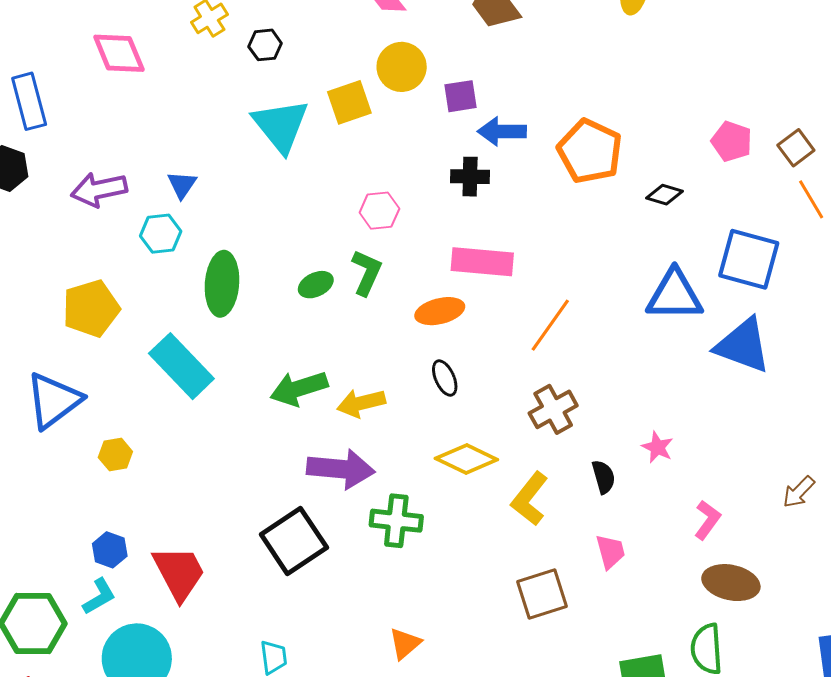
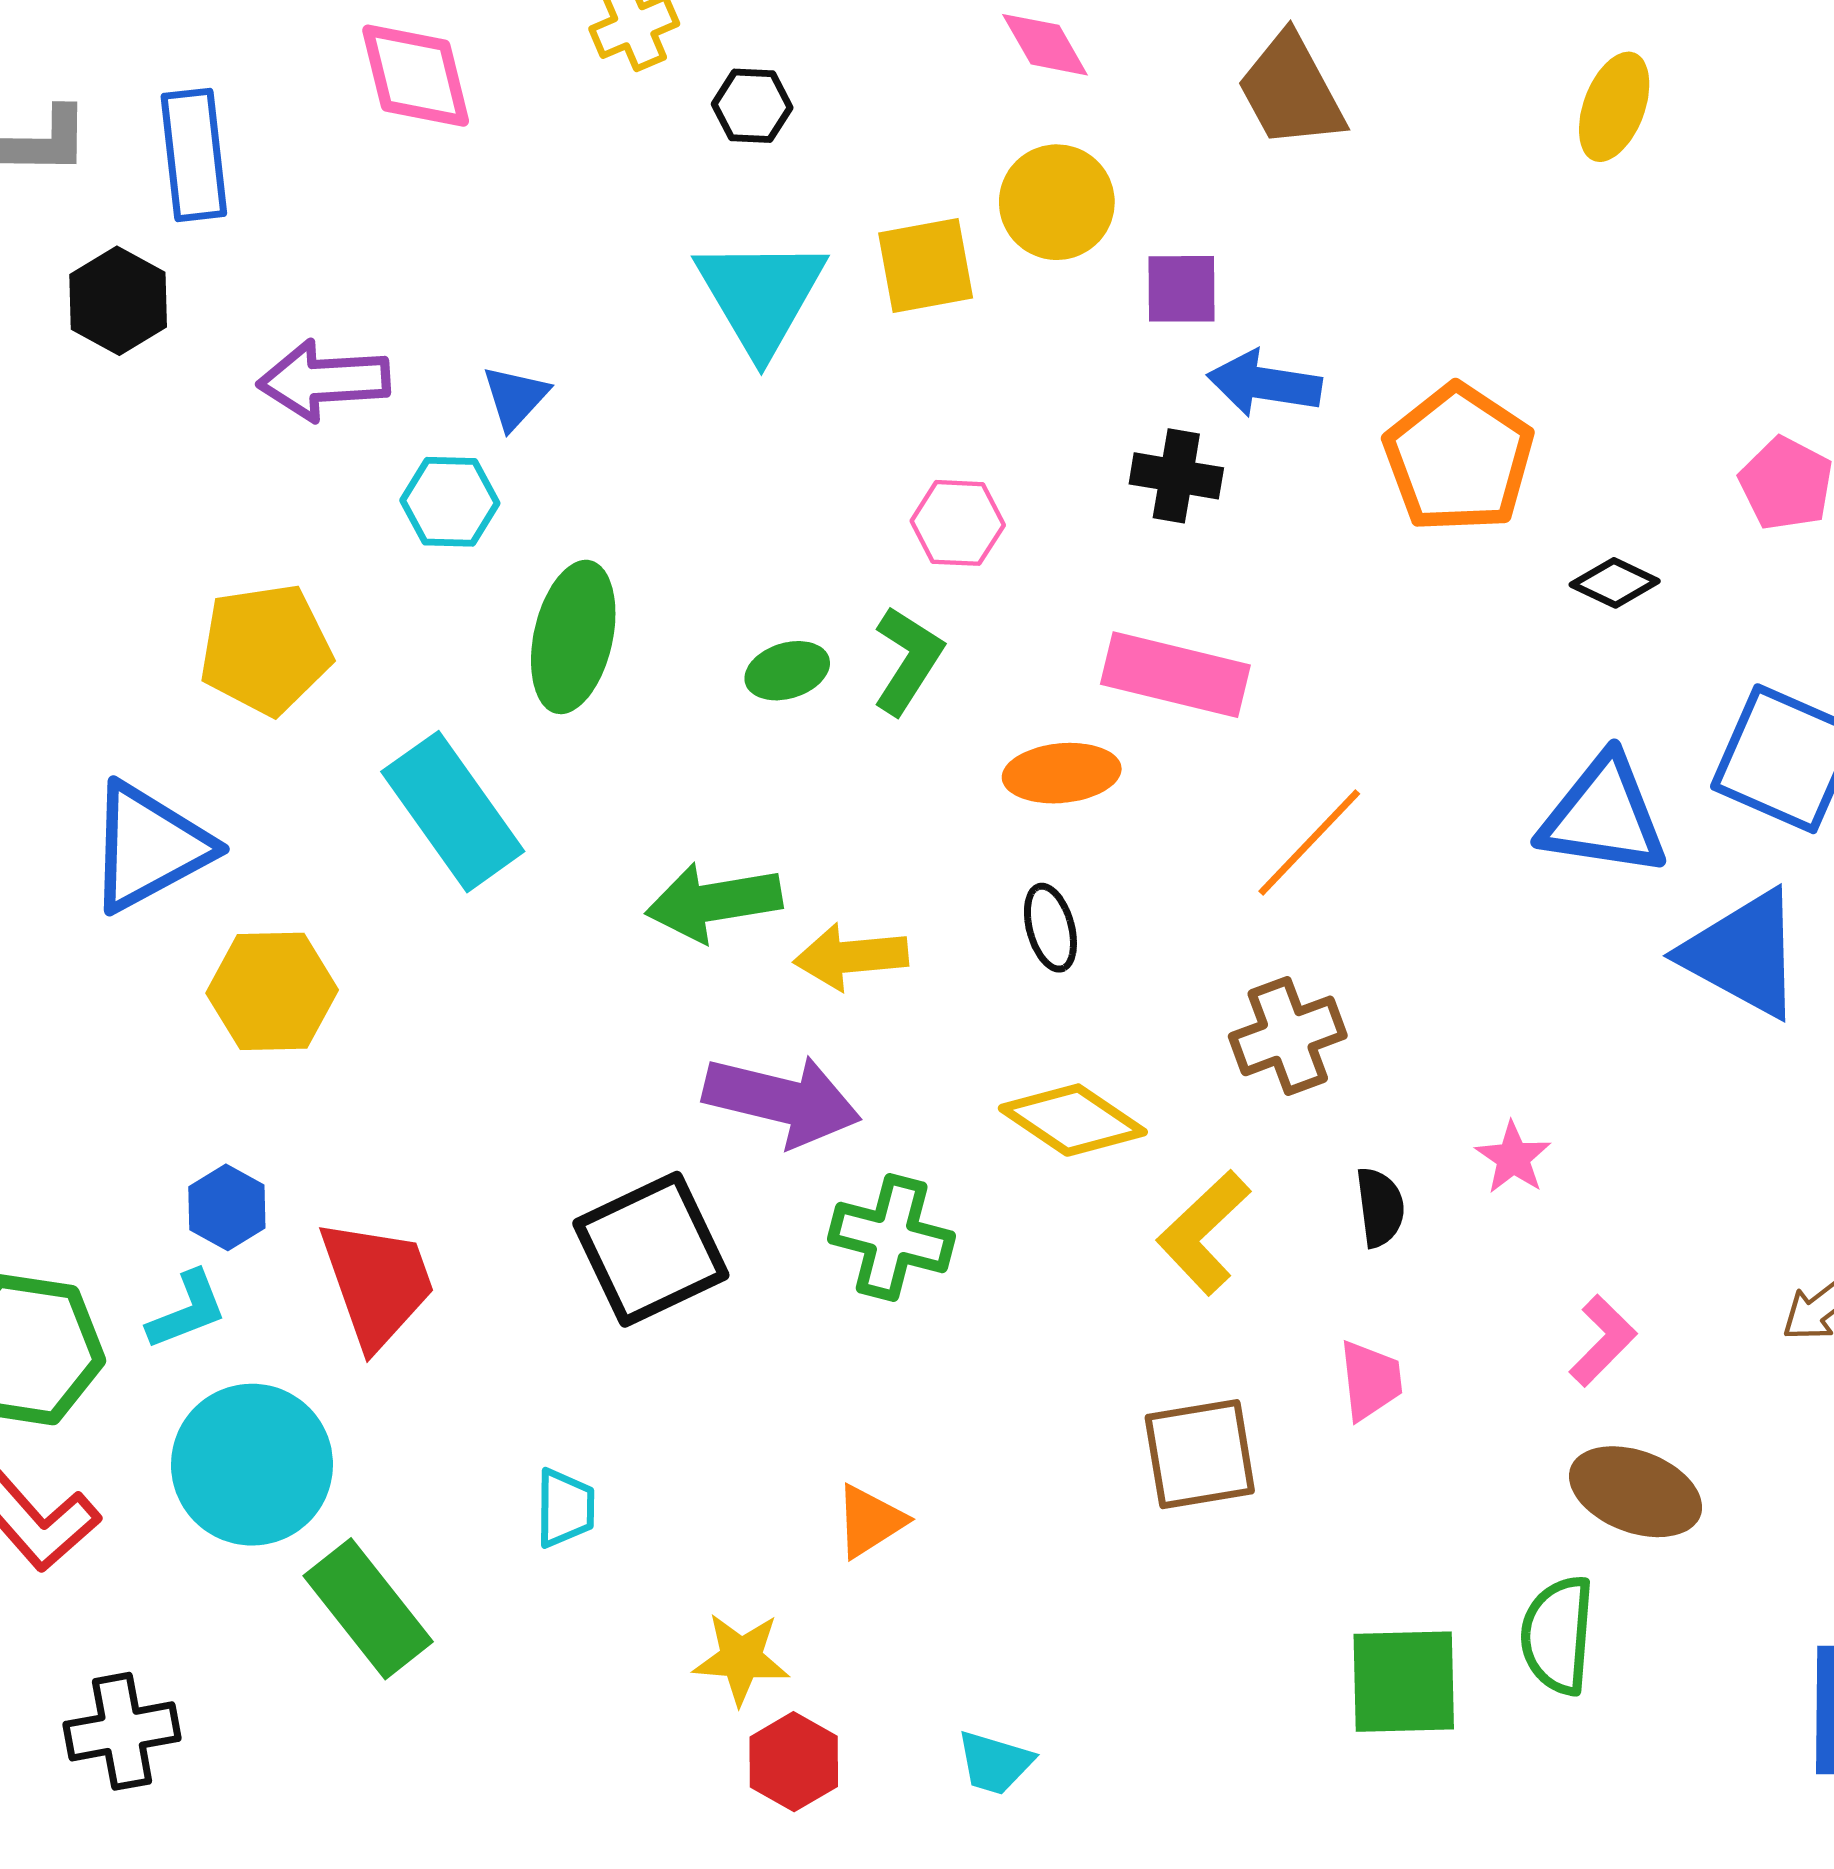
yellow hexagon: (115, 455) -> (272, 991), size x1.6

